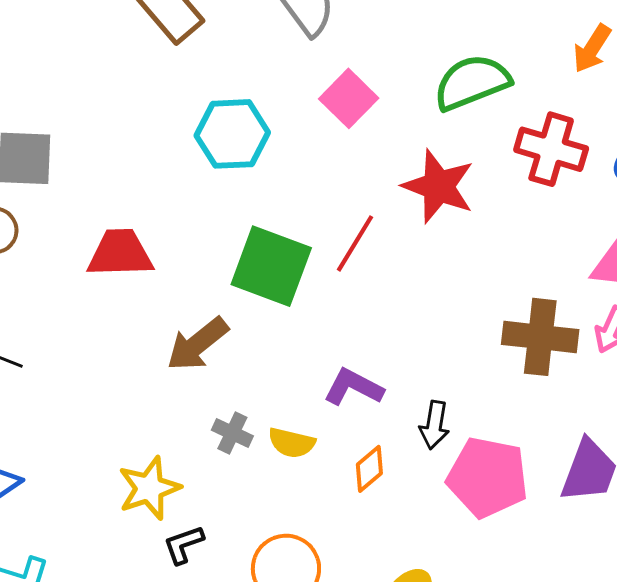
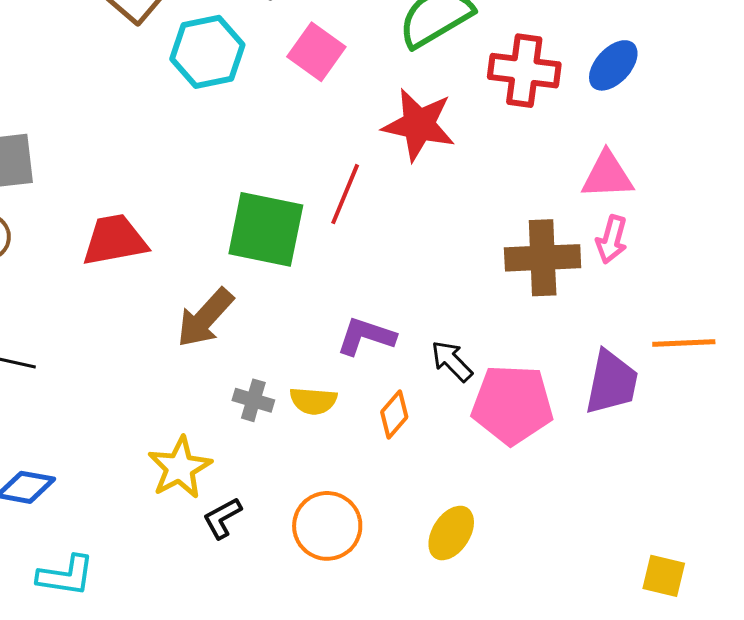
cyan hexagon: (232, 134) -> (207, 52), moved
black arrow: (434, 425) -> (452, 361), turned 135

